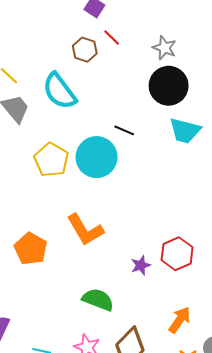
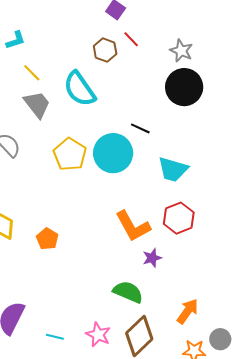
cyan trapezoid: (185, 131) -> (173, 169), moved
orange L-shape: (85, 230) -> (133, 226), moved
orange pentagon: (31, 249) -> (47, 239), size x0.7
red hexagon: (177, 254) -> (179, 218), moved
green semicircle: (98, 300) -> (128, 292), moved

